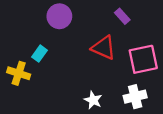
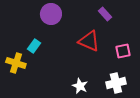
pink square: (143, 59) -> (123, 51), size x0.6

